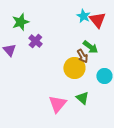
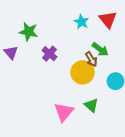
cyan star: (83, 16) -> (81, 22), moved
green star: (20, 22) -> (29, 32), moved, turned 30
purple cross: (35, 41) -> (49, 54), moved

